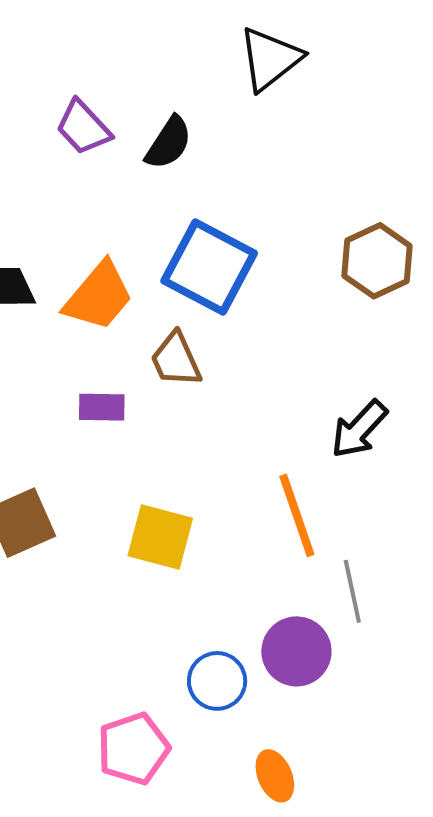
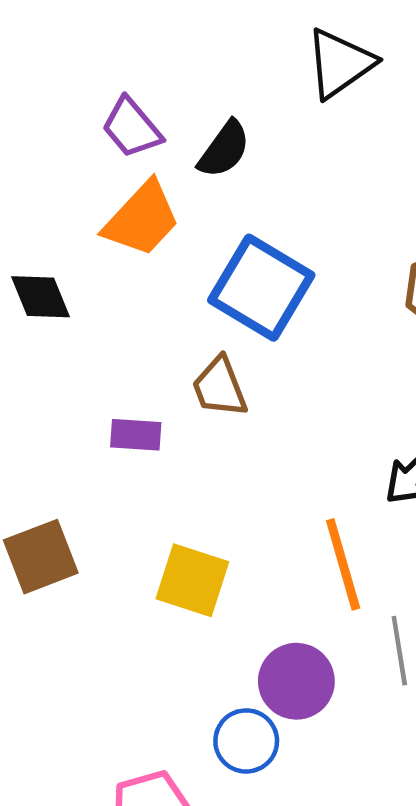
orange trapezoid: (99, 296) -> (142, 219), moved
purple circle: (296, 651) -> (296, 681), moved

